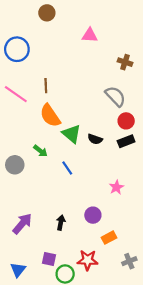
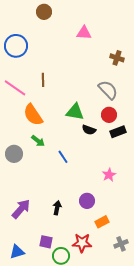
orange semicircle: (50, 116) -> (33, 115), moved
red circle: (126, 121) -> (109, 115), moved
green triangle: (72, 134) -> (75, 112), moved, turned -30
blue triangle: (18, 270) -> (17, 252), turned 35

